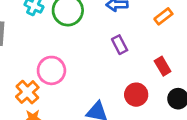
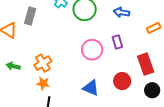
red rectangle: (163, 66) -> (146, 64), size x1.5
pink circle: (51, 70) -> (92, 50), moved

